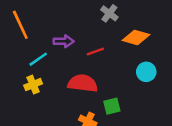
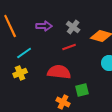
gray cross: (109, 13) -> (73, 27), moved
purple arrow: (64, 41) -> (44, 26), moved

